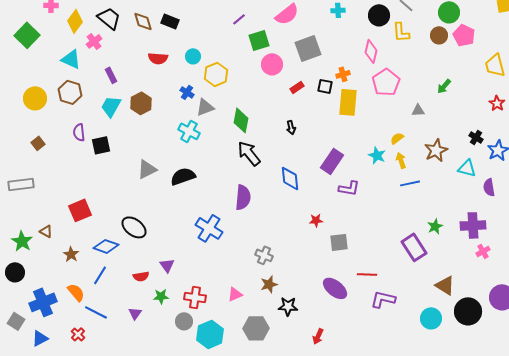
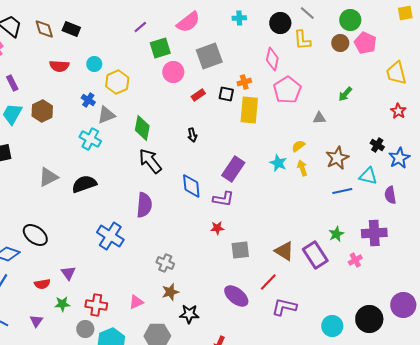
blue line: (410, 183) -> (342, 191), moved
purple L-shape: (349, 188) -> (223, 199), moved
pink cross: (483, 251) -> (355, 260), moved
red line: (367, 274) -> (268, 282), turned -48
brown triangle: (445, 285) -> (284, 251), moved

